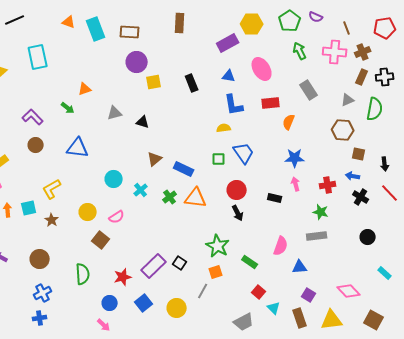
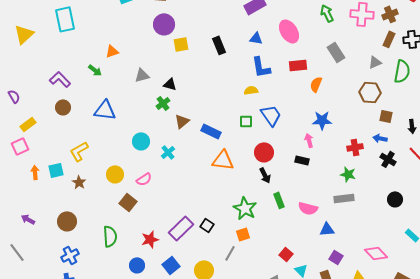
pink arrow: (296, 184) -> (309, 140), moved
green cross: (170, 197) -> (163, 103), moved
pink semicircle: (281, 246) -> (308, 208), turned 84
green rectangle: (250, 262) -> (279, 200), moved, turned 35

